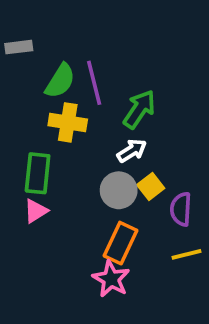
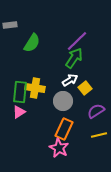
purple line: (94, 83) -> (77, 41), moved, turned 60
yellow cross: (68, 122) -> (35, 88), moved
yellow square: (151, 187) -> (85, 88), moved
purple semicircle: (181, 209) -> (96, 111), turned 54

